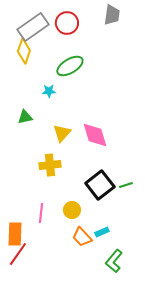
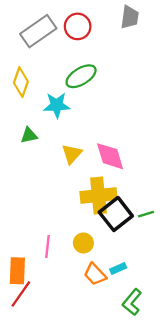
yellow diamond: (24, 51) -> (21, 82), moved
cyan star: (49, 91) -> (57, 105), size x1.6
yellow cross: (50, 165) -> (98, 196), moved, size x1.4

